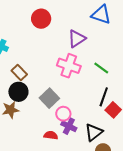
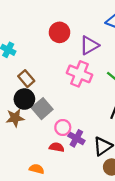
red circle: (41, 19) -> (60, 32), moved
gray square: (49, 98) -> (42, 109), moved
pink circle: (63, 114) -> (63, 127), moved

